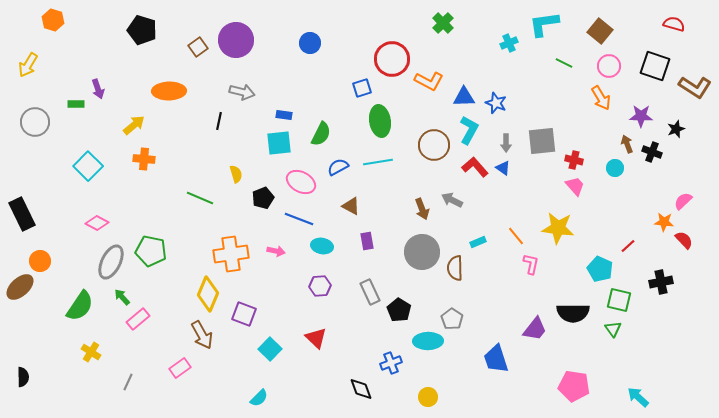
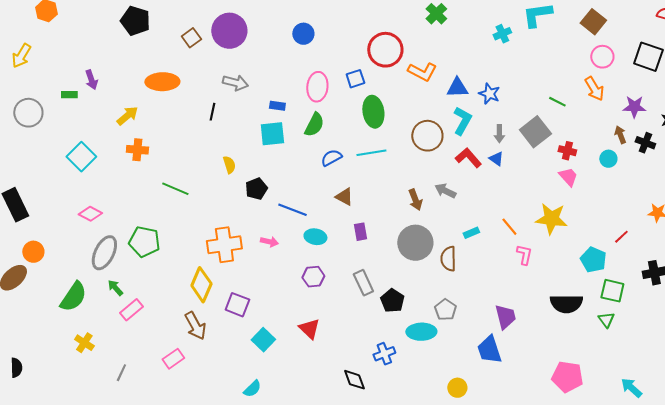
green line: (564, 63) -> (557, 102), moved
gray square: (542, 141) -> (535, 132), turned -32
pink ellipse: (301, 182) -> (317, 87), moved, turned 68
green line: (200, 198) -> (175, 189), moved
purple trapezoid: (535, 329) -> (505, 317), moved, turned -52
yellow circle: (428, 397) -> (457, 388), moved

